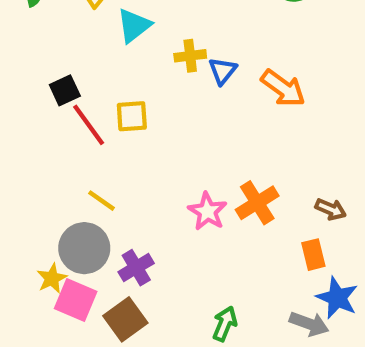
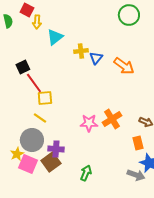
yellow square: (132, 116) -> (45, 98), moved
pink star: (207, 211) -> (89, 123), turned -30
purple cross: (136, 268) -> (56, 149), turned 35
brown square: (125, 319) -> (51, 162), moved
green arrow: (225, 324) -> (86, 173), moved

